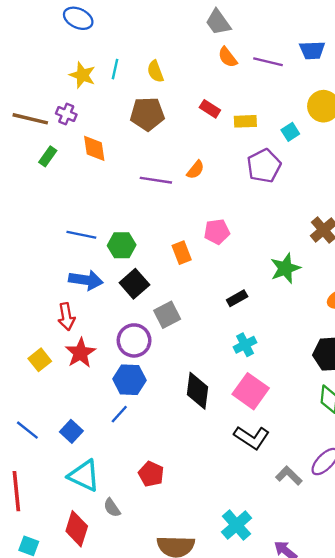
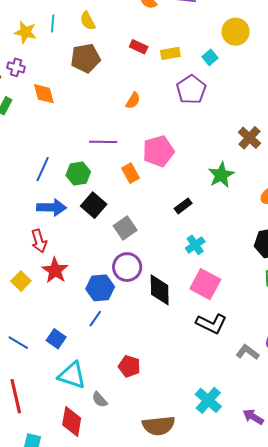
purple line: (156, 180) -> (103, 142), moved
pink pentagon: (217, 232) -> (158, 151), size x1.4
blue line: (81, 235) -> (43, 169), turned -70
purple circle: (134, 340) -> (127, 267), moved

